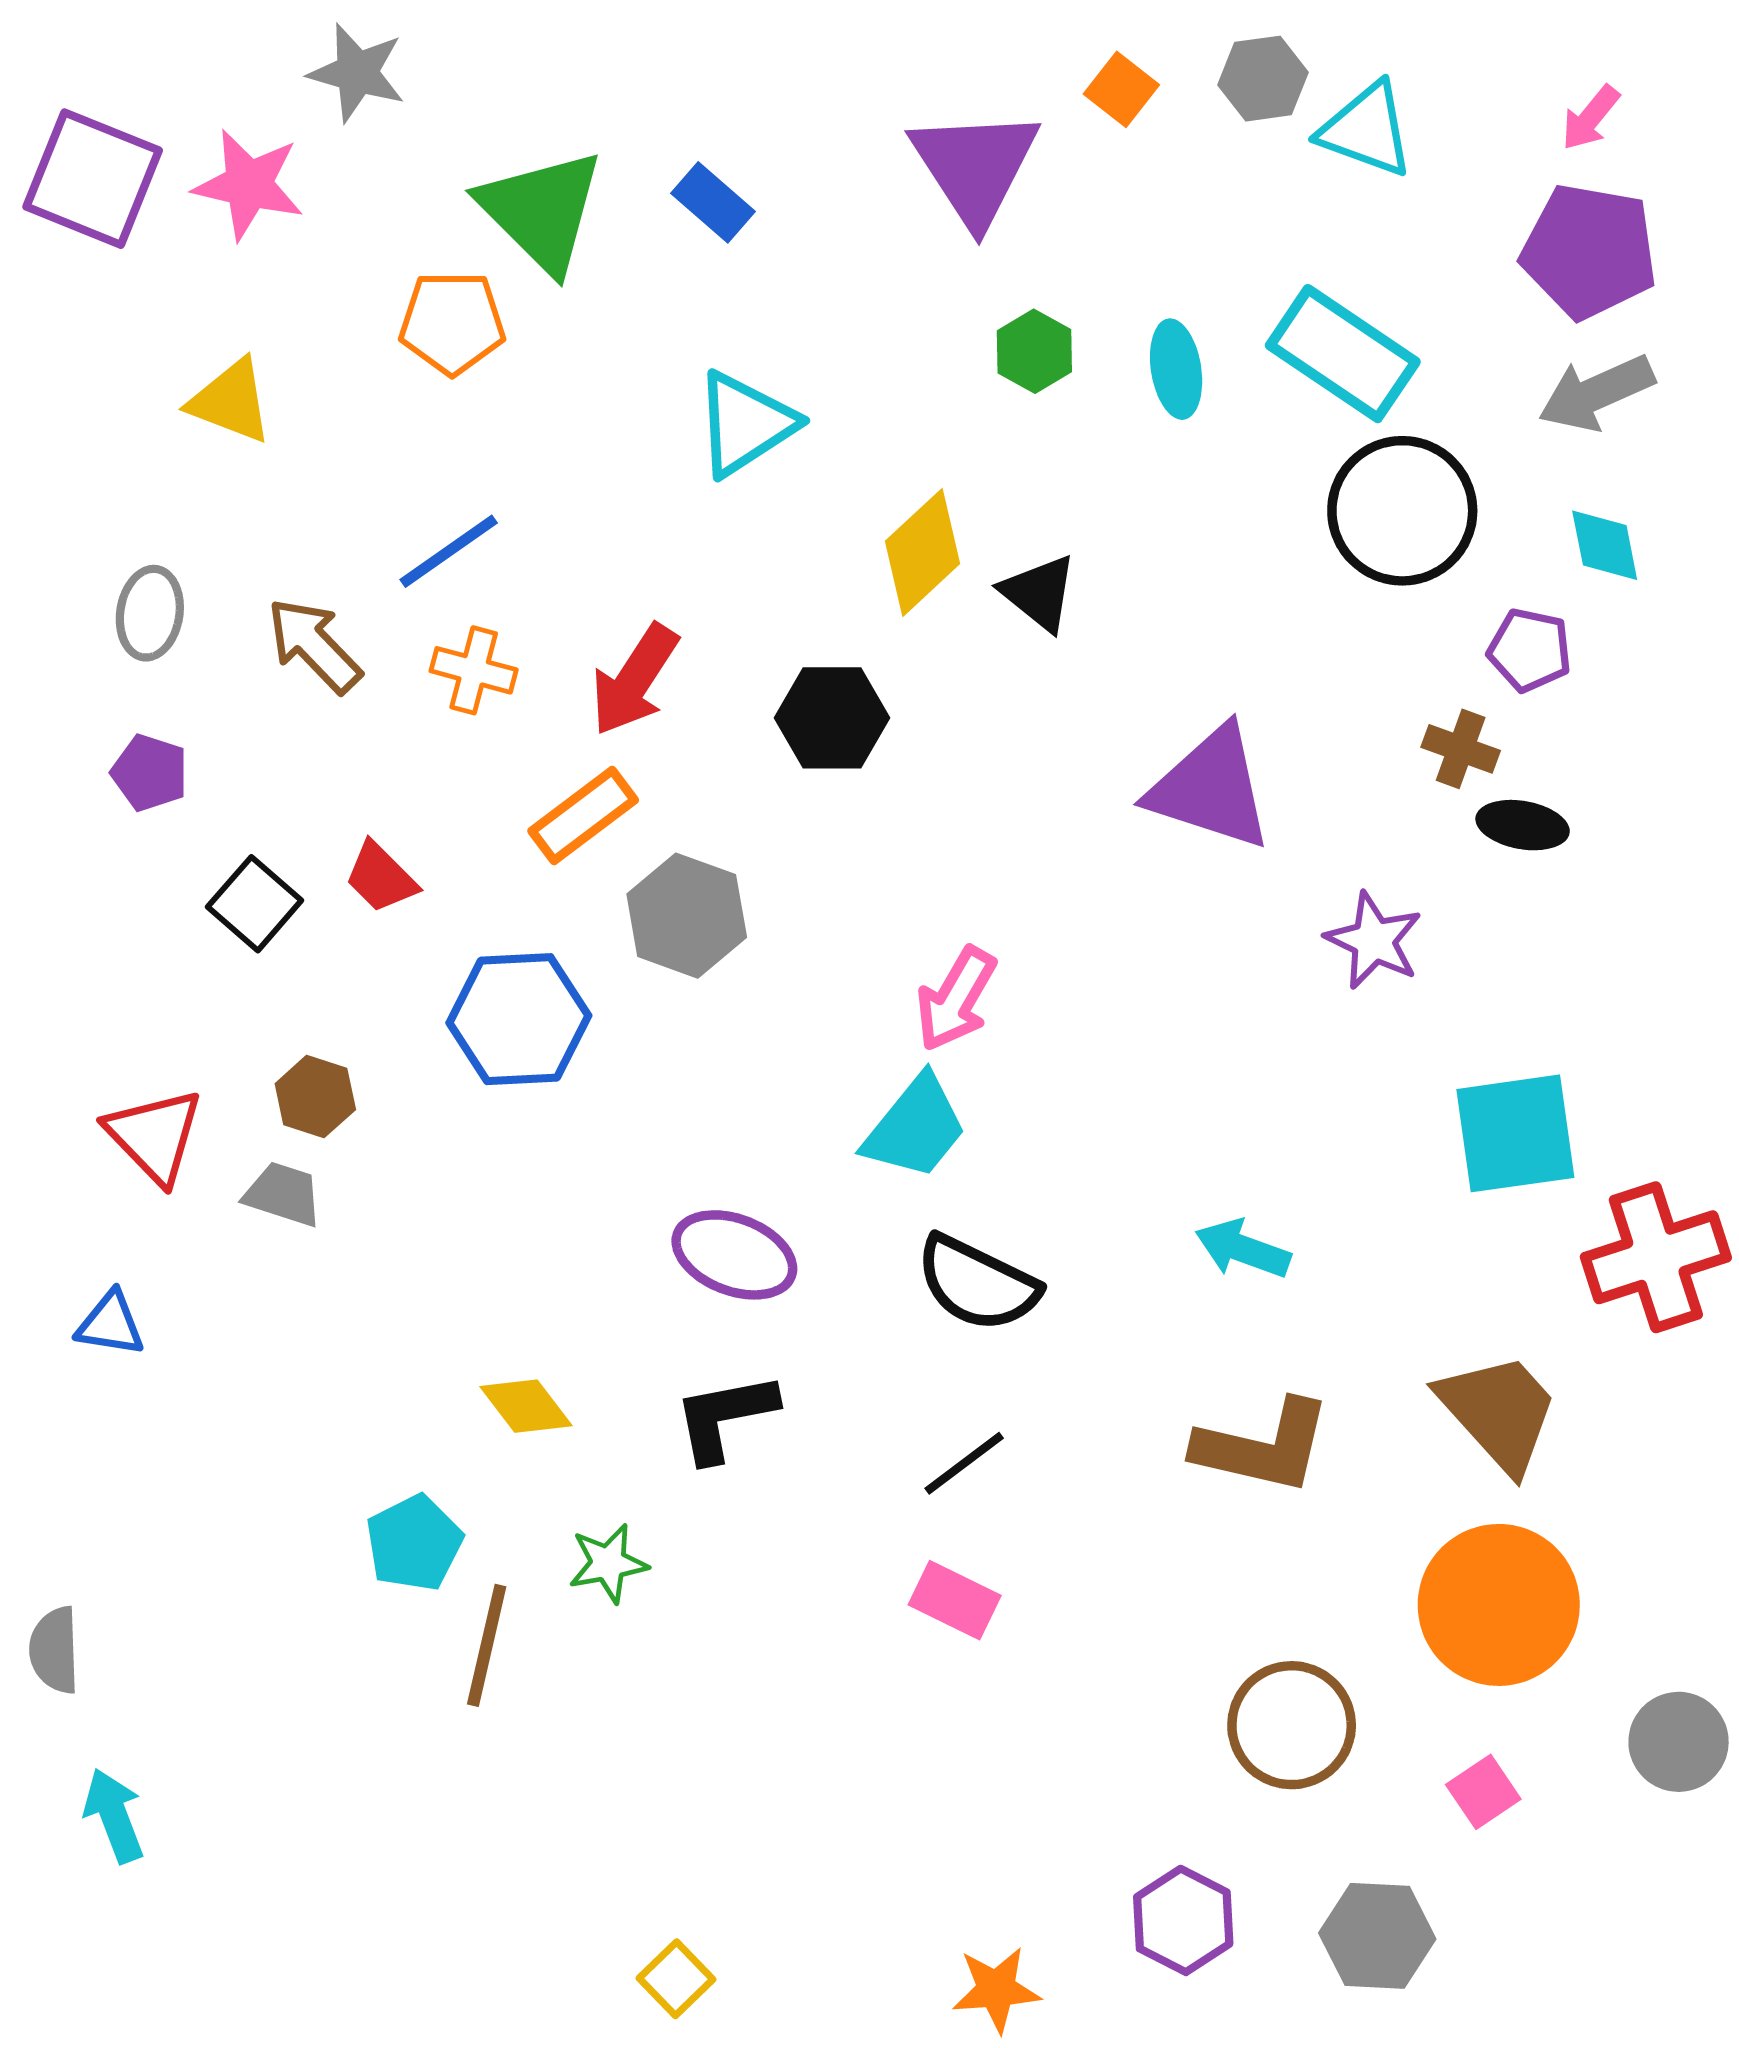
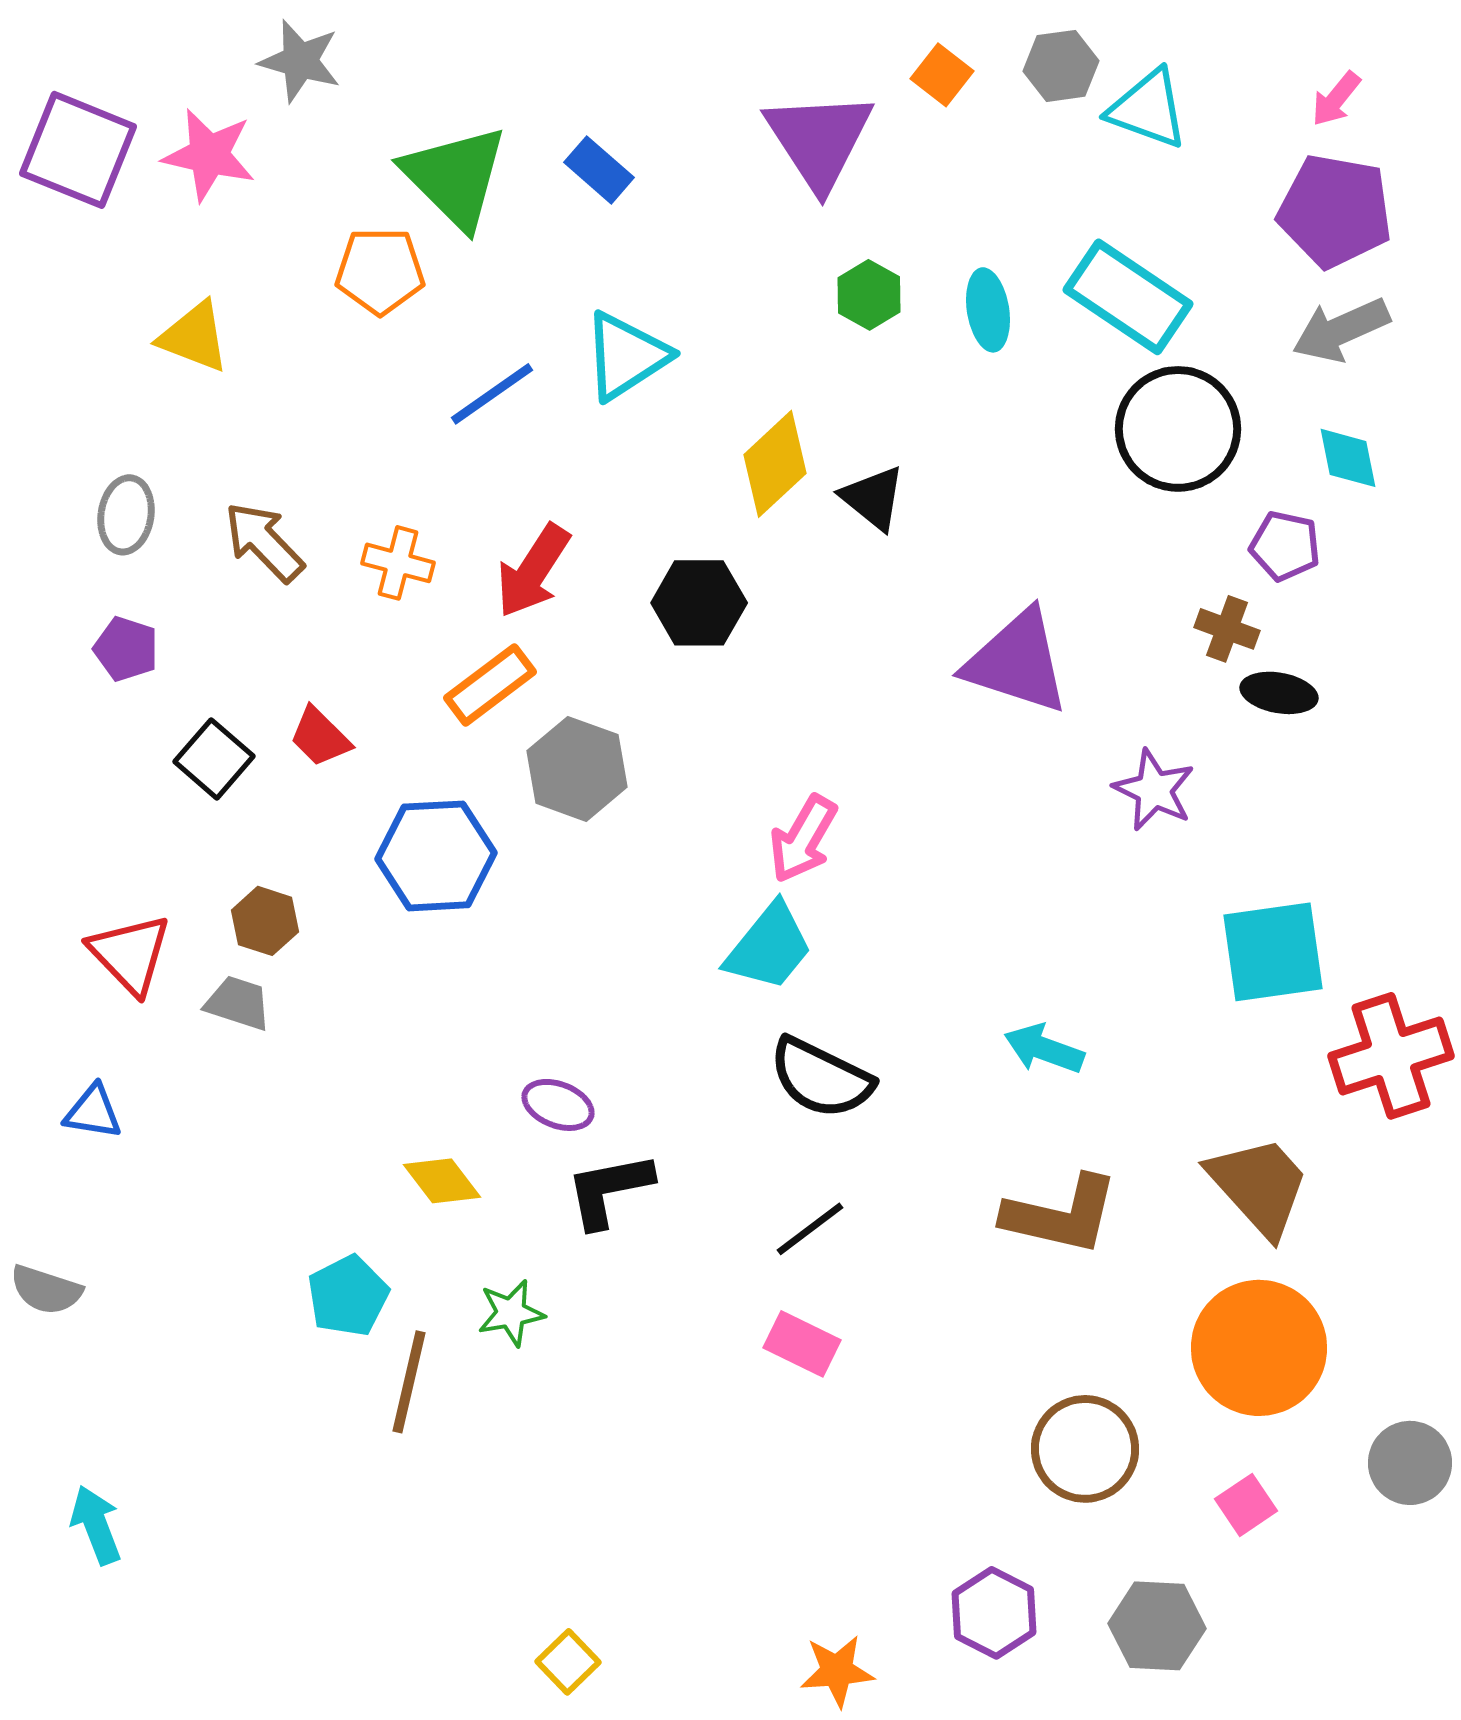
blue line: (449, 551) -> (492, 394), moved
purple ellipse: (734, 1255) -> (558, 1105), moved, size x0.7
gray semicircle: (55, 1650) -> (46, 1290), moved, turned -70

